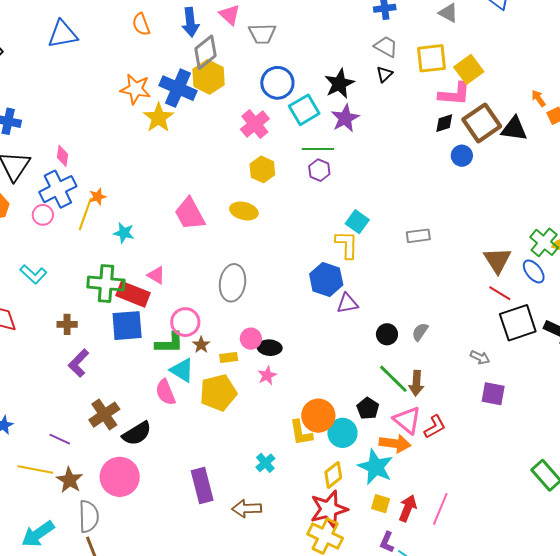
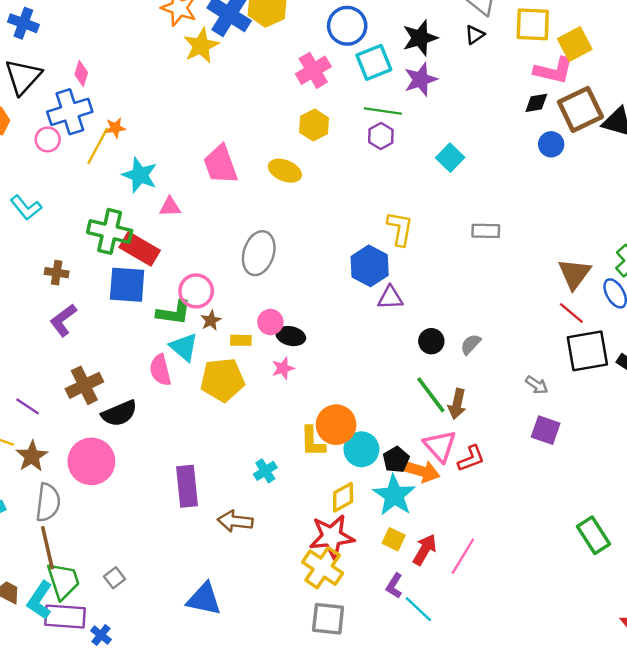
cyan square: (357, 222) -> (450, 158), moved
cyan star: (124, 233) -> (140, 175), size x1.4
pink triangle: (156, 275) -> (170, 207), moved, turned -42
black pentagon: (368, 408) -> (396, 460), moved

